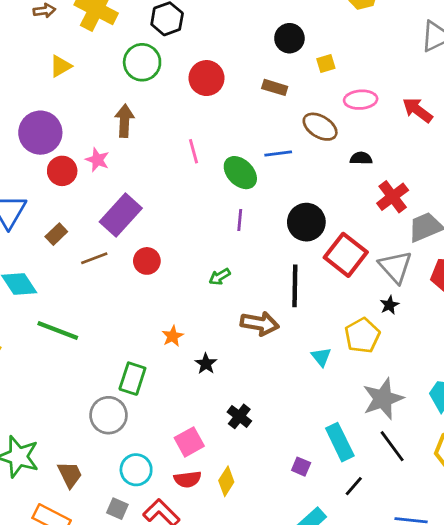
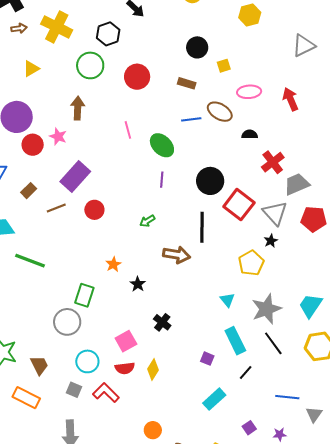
red arrow: (417, 110) -> (290, 99), turned 30
blue line: (278, 154) -> (191, 119), moved
cyan triangle: (321, 357) -> (227, 300), moved

